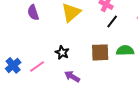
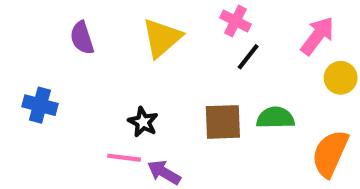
blue cross: (13, 65) -> (40, 105), moved, turned -35
pink line: (37, 66) -> (124, 158), moved, turned 42

